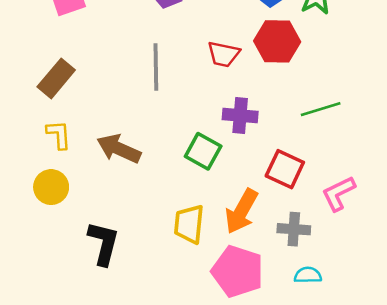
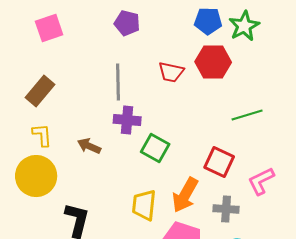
purple cross: (240, 115) -> (127, 120), moved
brown arrow: (119, 149) -> (89, 146), size x0.7
yellow circle: (51, 187) -> (36, 176), size x1.5

